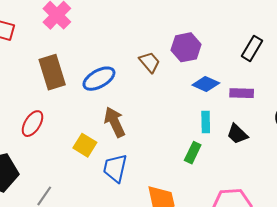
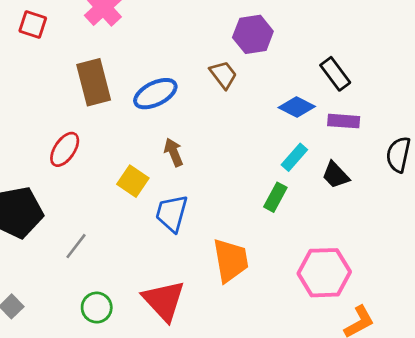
purple hexagon: (186, 47) -> (253, 34), moved
black rectangle: (252, 48) -> (335, 74), moved, turned -70
brown arrow: (115, 122) -> (174, 152), size x0.7
cyan rectangle: (206, 122) -> (294, 157), turned 40

